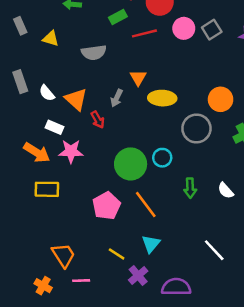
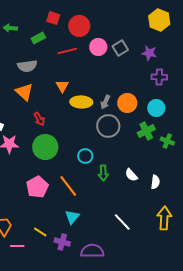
green rectangle: (118, 17) -> (38, 38), moved
gray arrow: (117, 98) -> (105, 102), moved
orange triangle: (76, 99) -> (24, 92), moved
red arrow: (98, 120) -> (39, 119), moved
cyan circle: (162, 158) -> (85, 156), moved
green circle: (131, 164) -> (45, 147), moved
yellow line: (117, 254) -> (40, 232), moved
purple cross: (138, 275) -> (62, 242), turned -35

